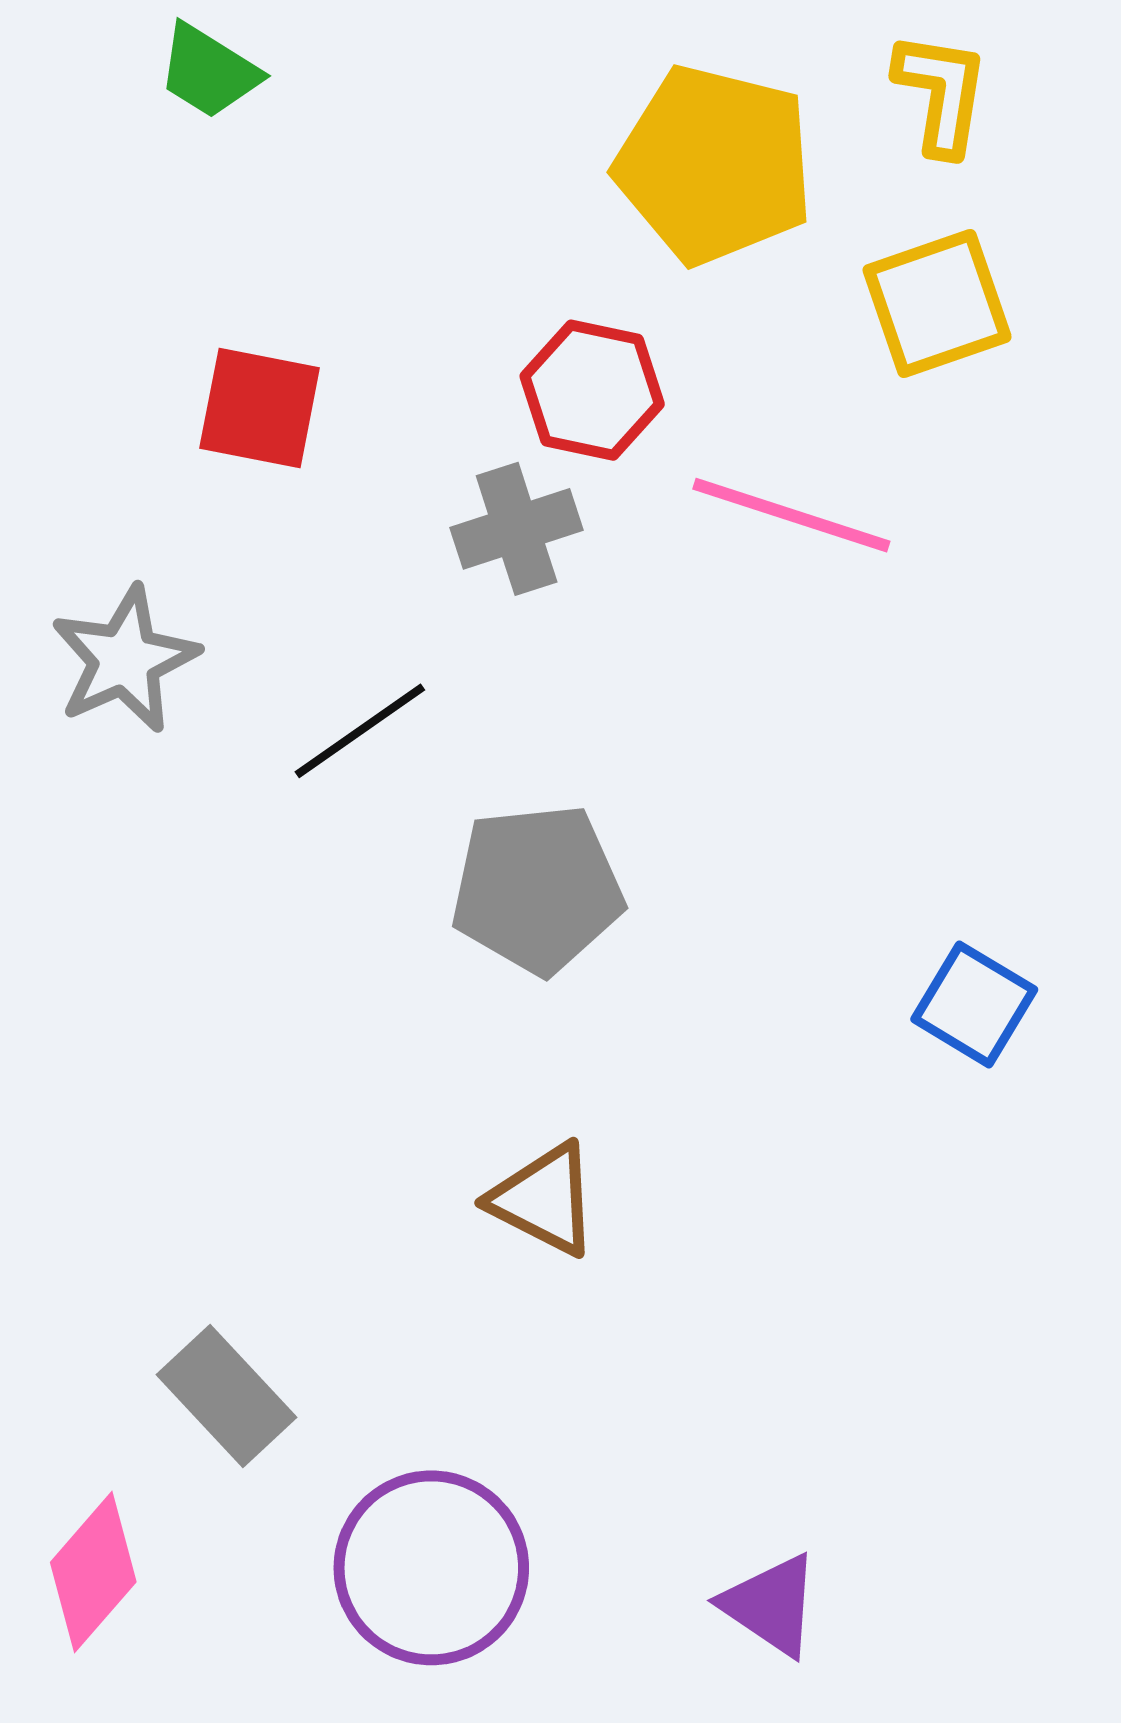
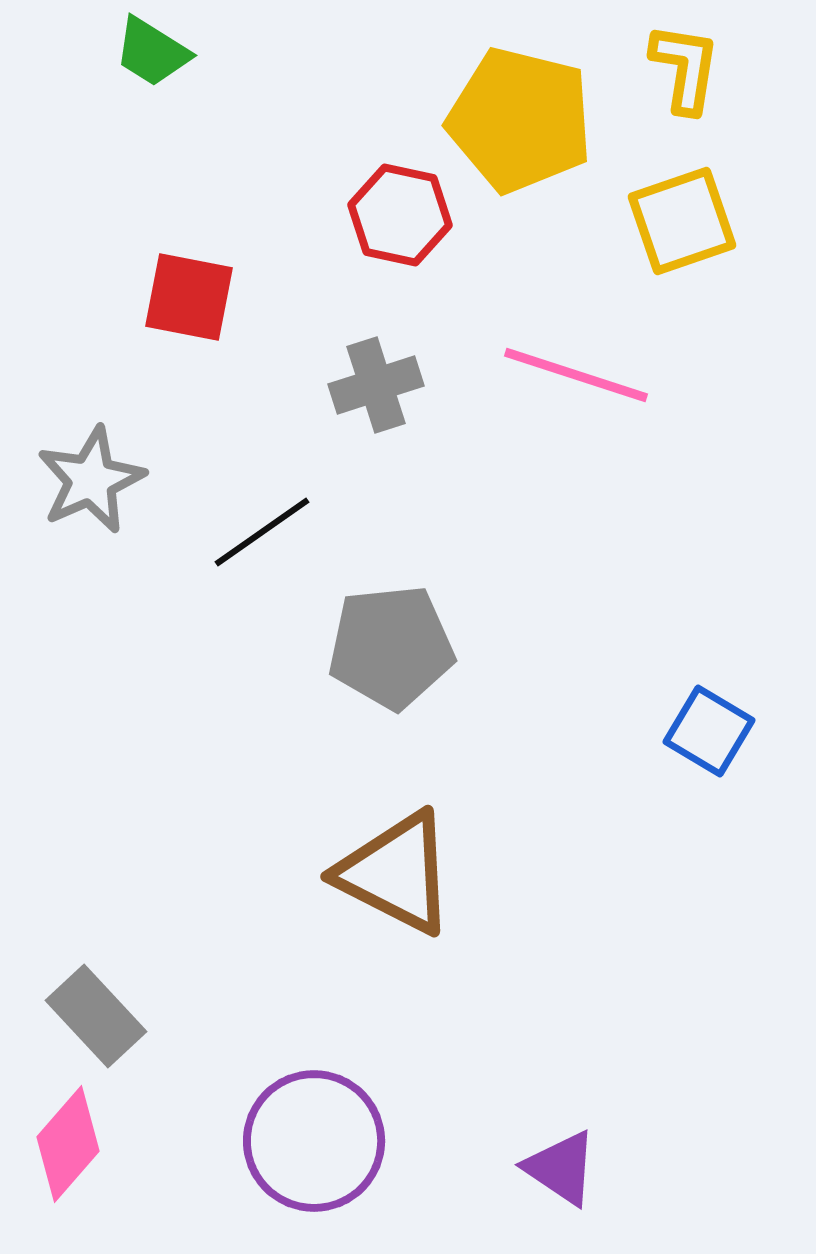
red hexagon: (592, 390) -> (400, 215), moved
brown triangle: (544, 1200) -> (396, 873), size x1.5
gray rectangle: (227, 1396) -> (96, 1016), moved

